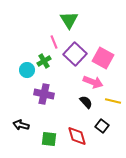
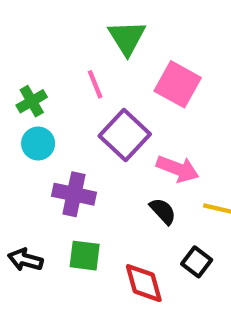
purple square: (75, 54) -> (125, 135), moved
pink square: (103, 58) -> (178, 84), moved
green cross: (44, 61) -> (32, 101), moved
green square: (49, 139) -> (85, 256), moved

